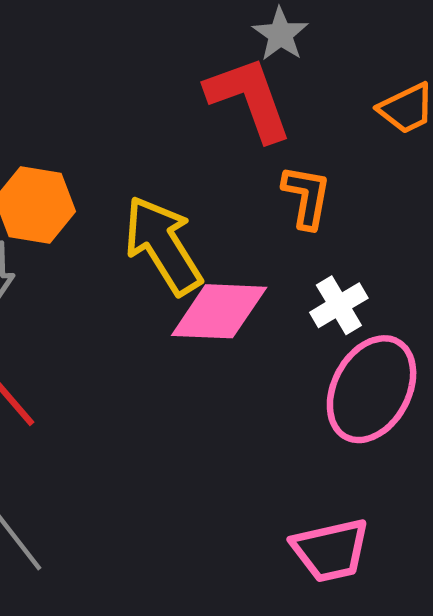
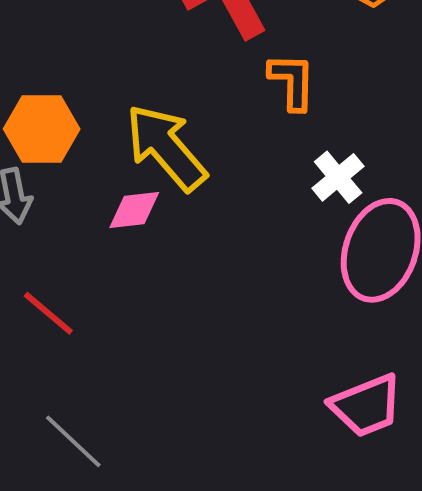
pink diamond: (219, 311) -> (134, 210), moved, size x0.6

